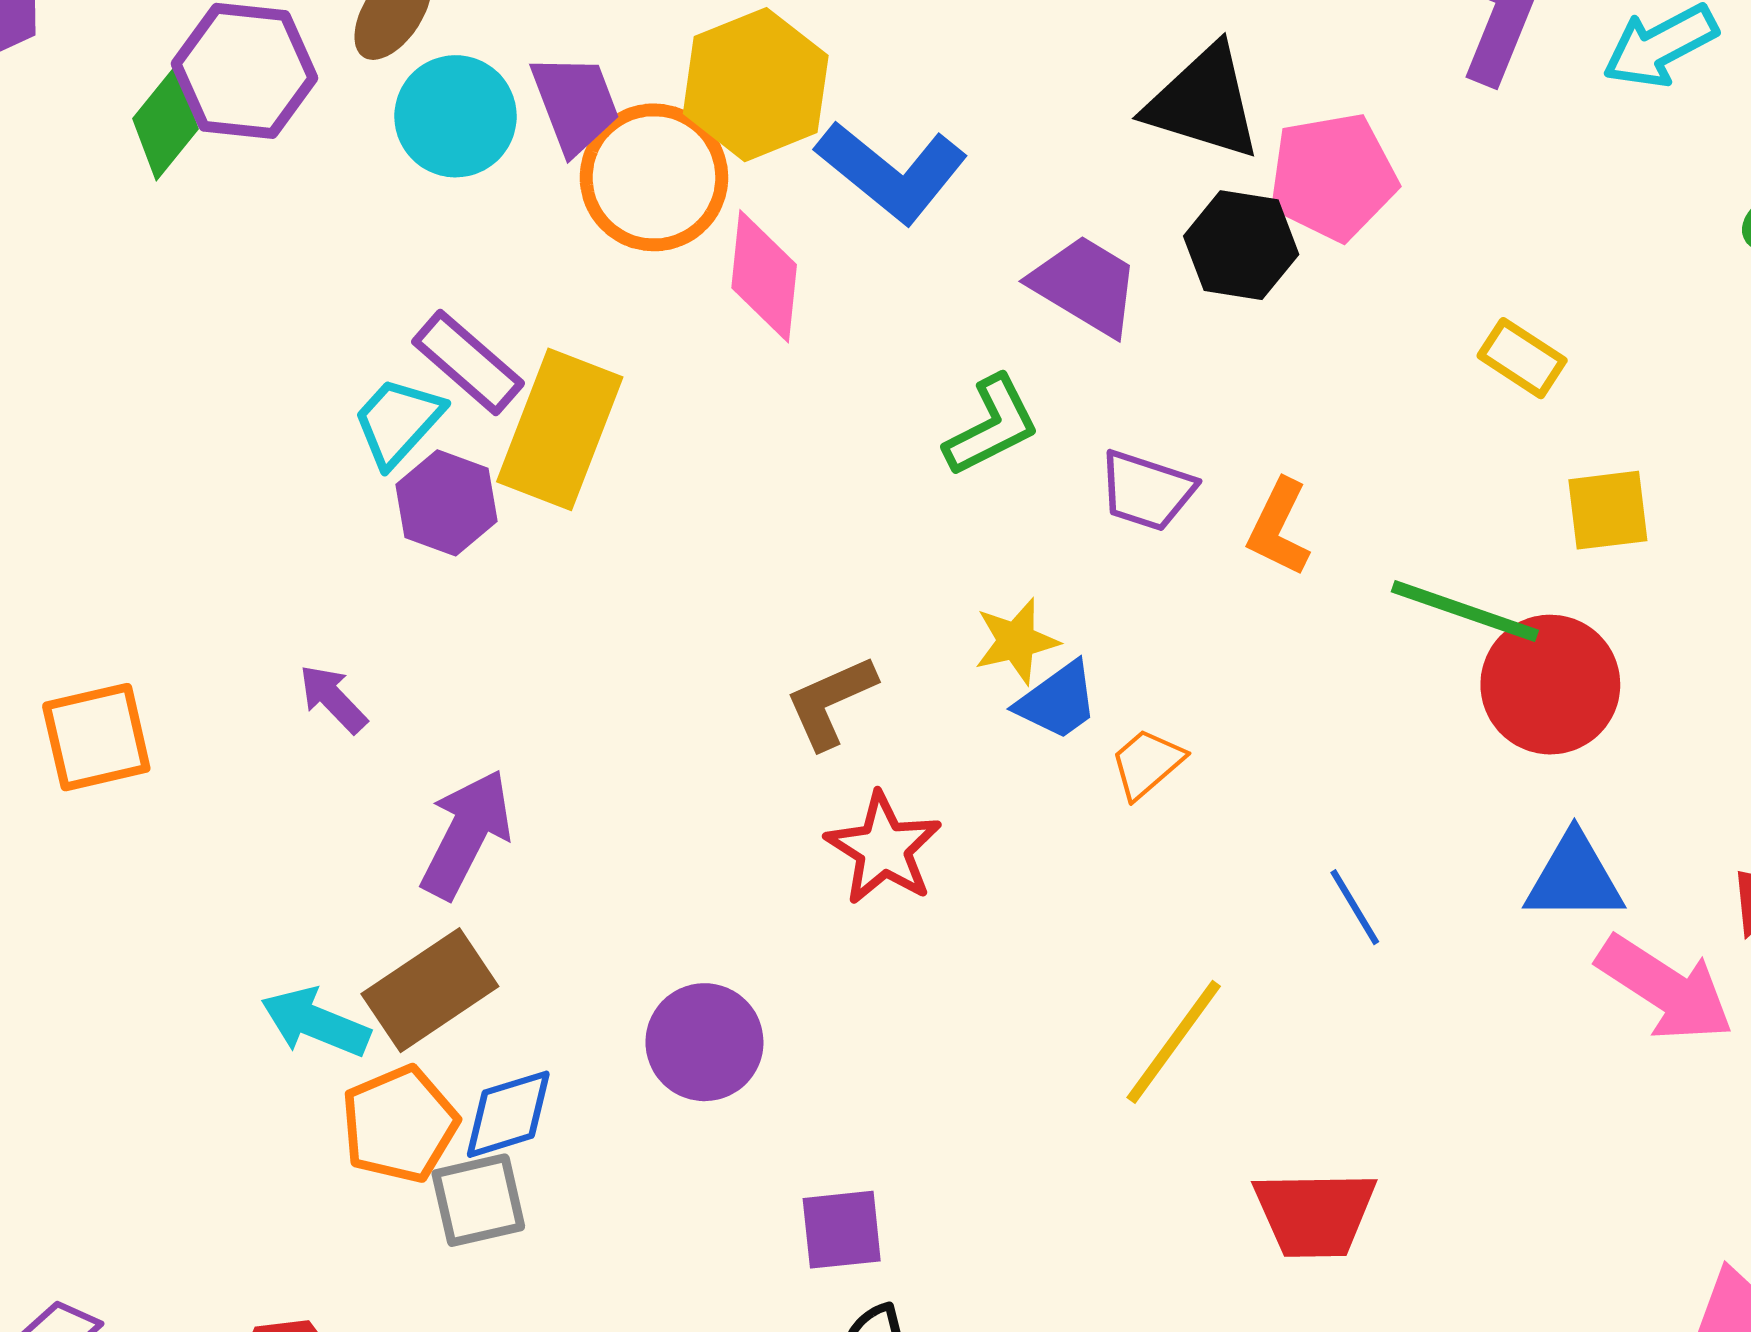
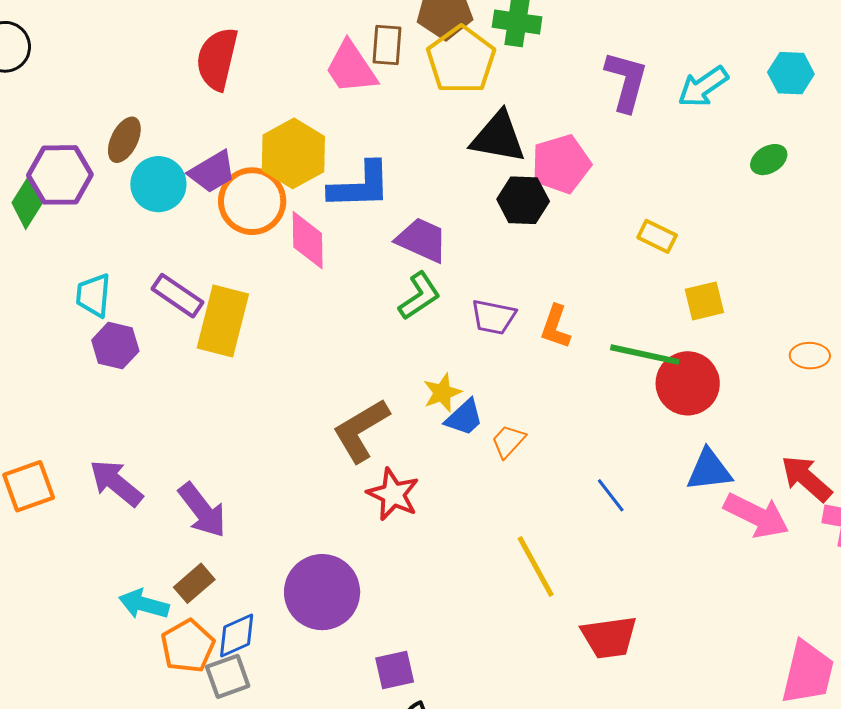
purple trapezoid: (575, 104) -> (212, 172), turned 87
blue L-shape: (892, 172) -> (360, 186), turned -34
purple trapezoid: (1085, 285) -> (422, 240), moved
cyan trapezoid: (398, 422) -> (93, 295), moved, turned -30
purple hexagon: (447, 503) -> (115, 346), moved
purple arrow: (333, 699) -> (116, 483), moved, size x1.6
brown L-shape: (831, 702) -> (361, 430), size x1.4
purple arrow: (466, 834) -> (202, 510), turned 122
brown rectangle: (430, 990) -> (194, 583), size x0.7
purple circle: (704, 1042) -> (322, 592), size x1.4
yellow line: (1174, 1042) -> (536, 566), turned -58

